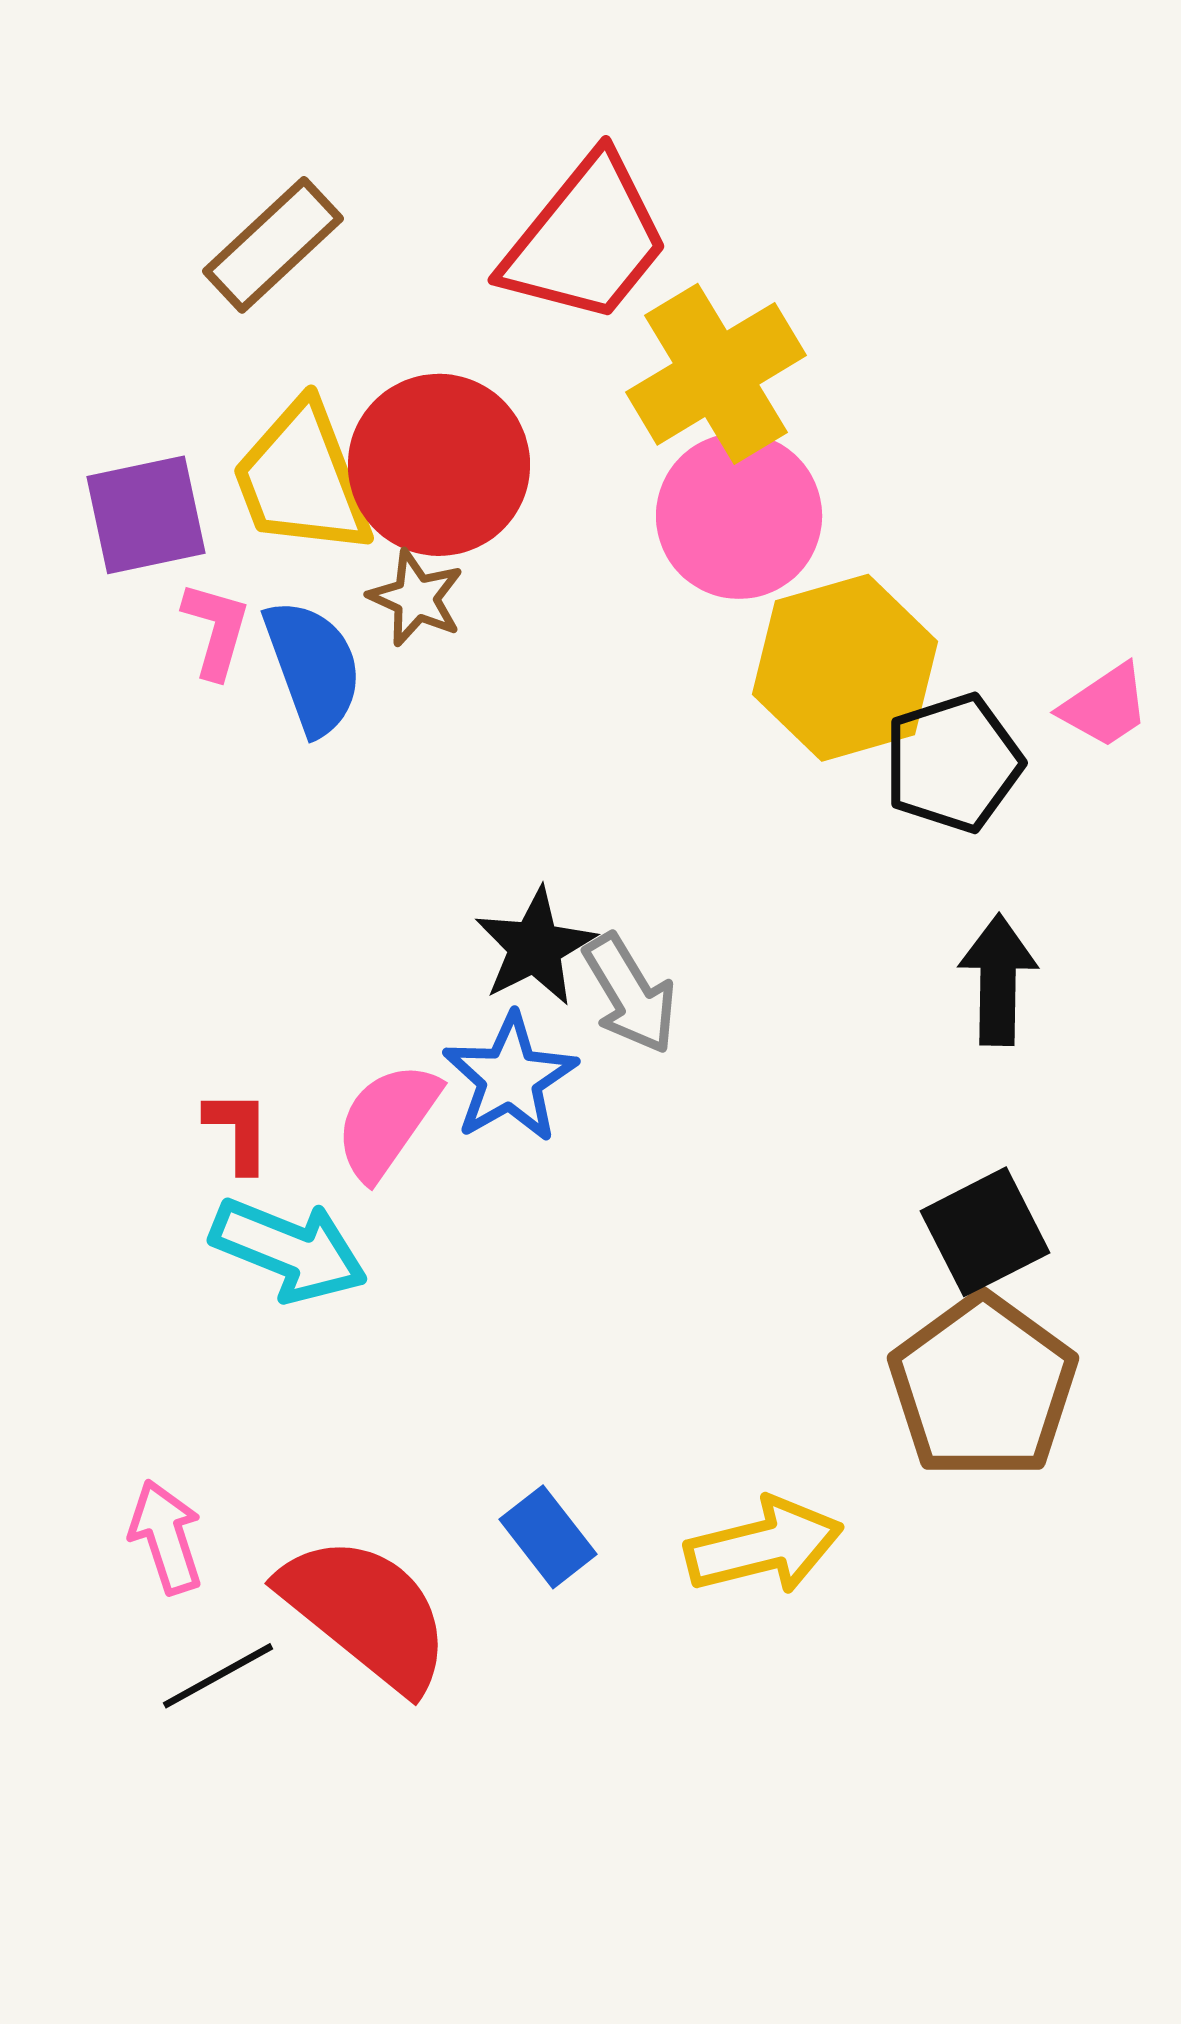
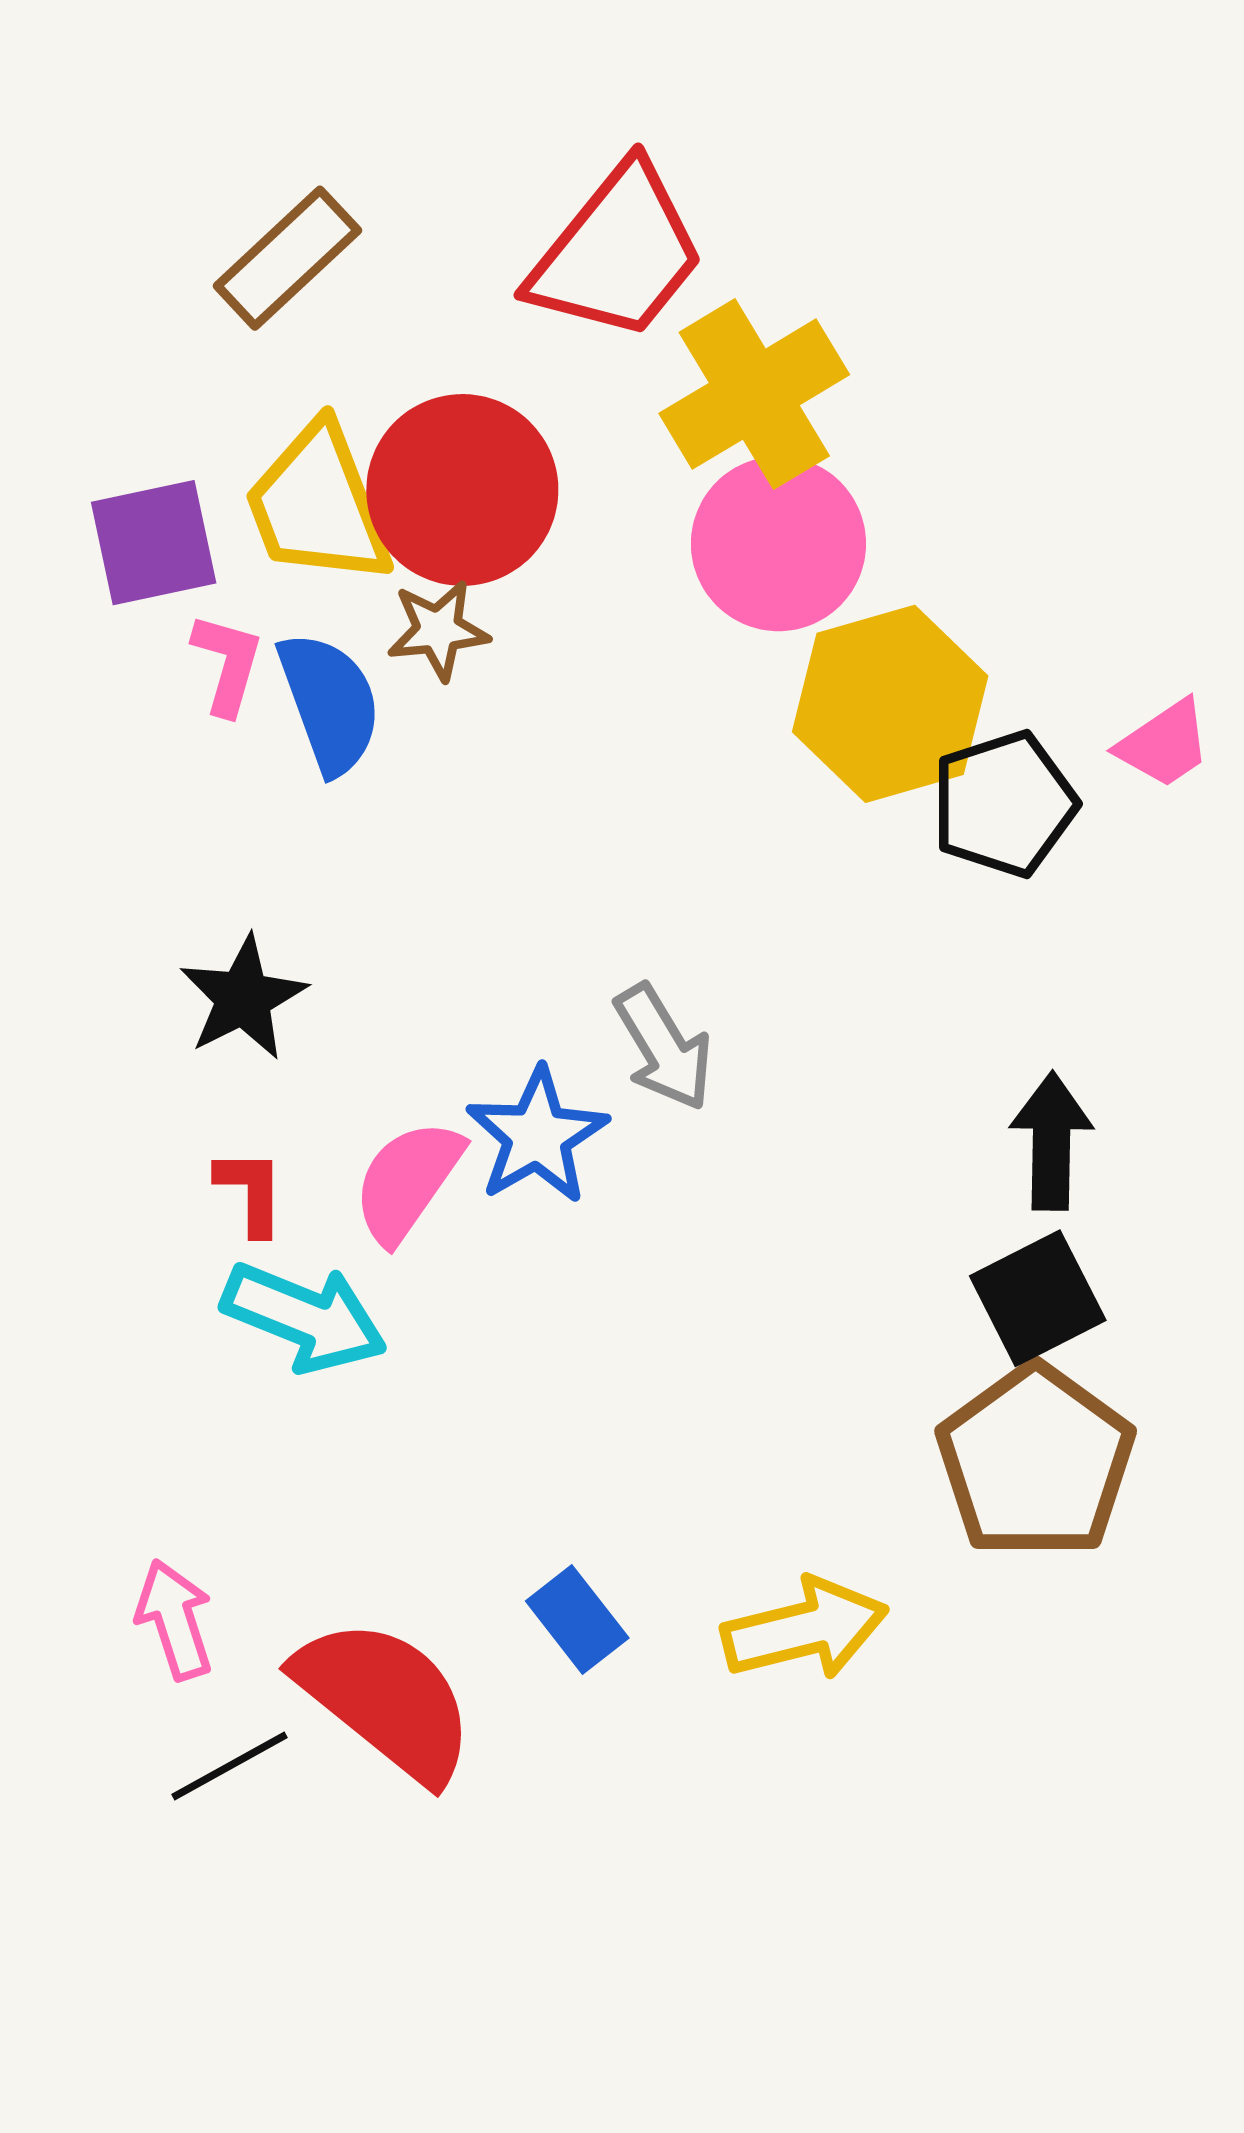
brown star: (416, 598) -> (438, 630), turned -30
black star: (535, 947) -> (243, 998), moved
black arrow: (998, 980) -> (1051, 1141), moved

